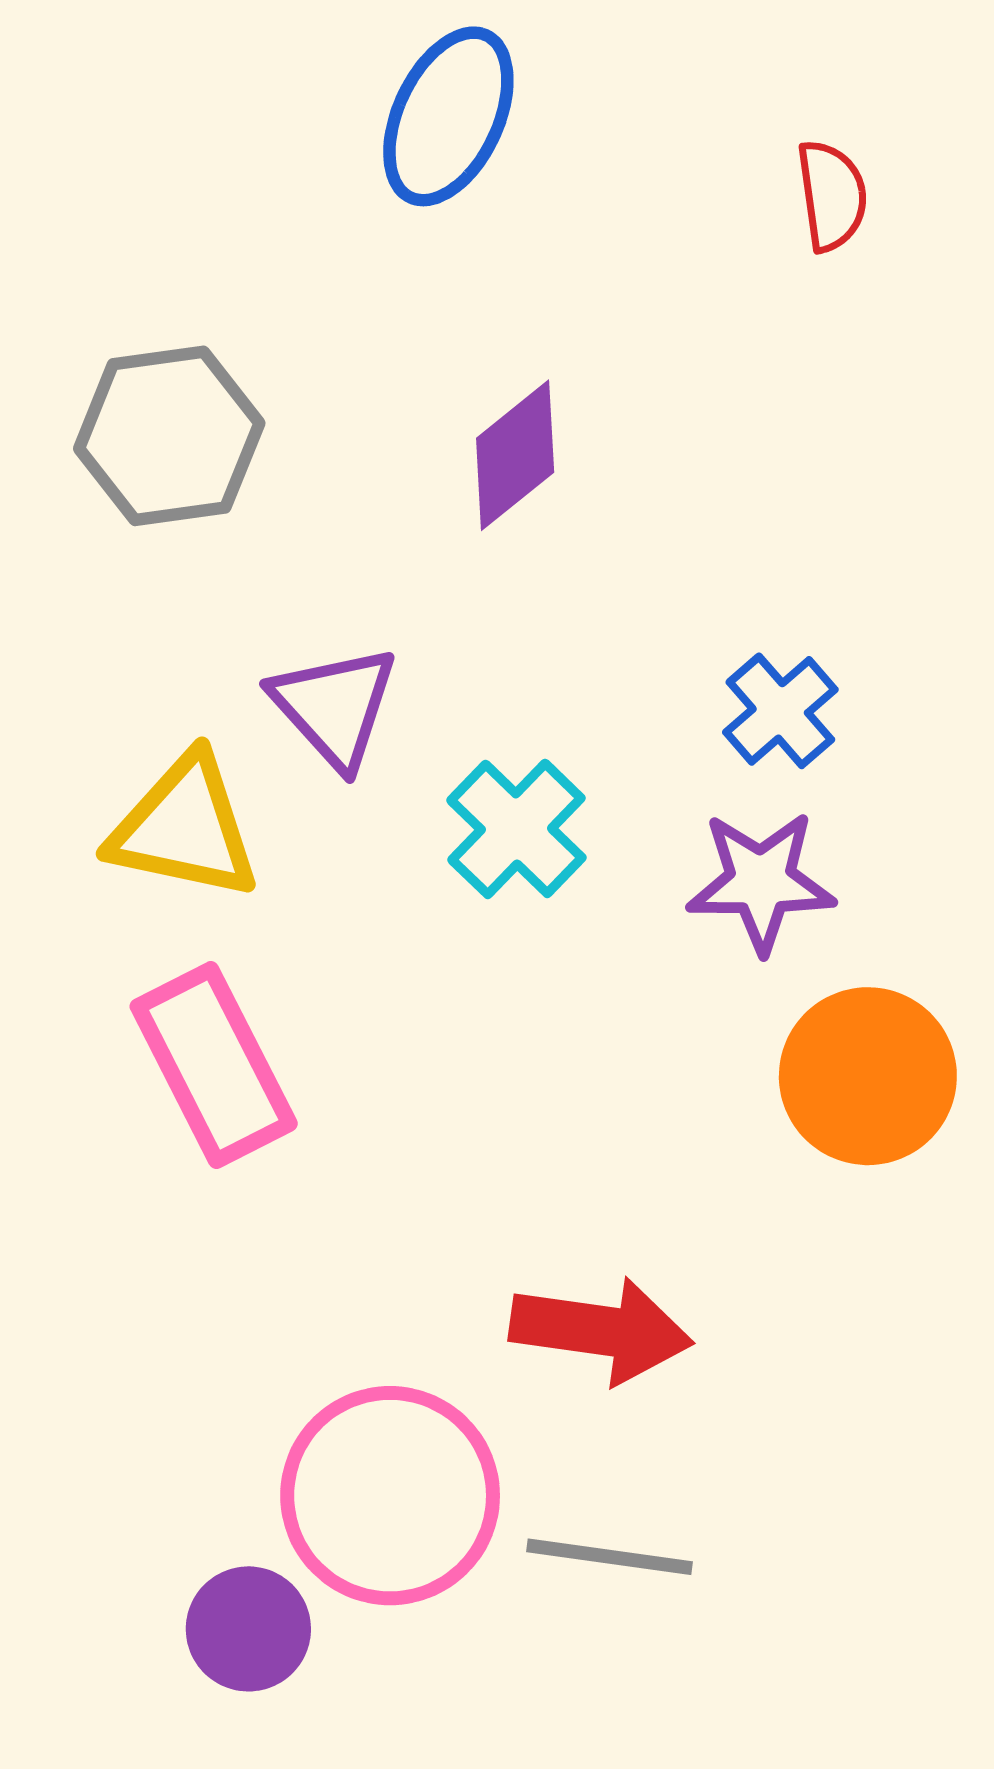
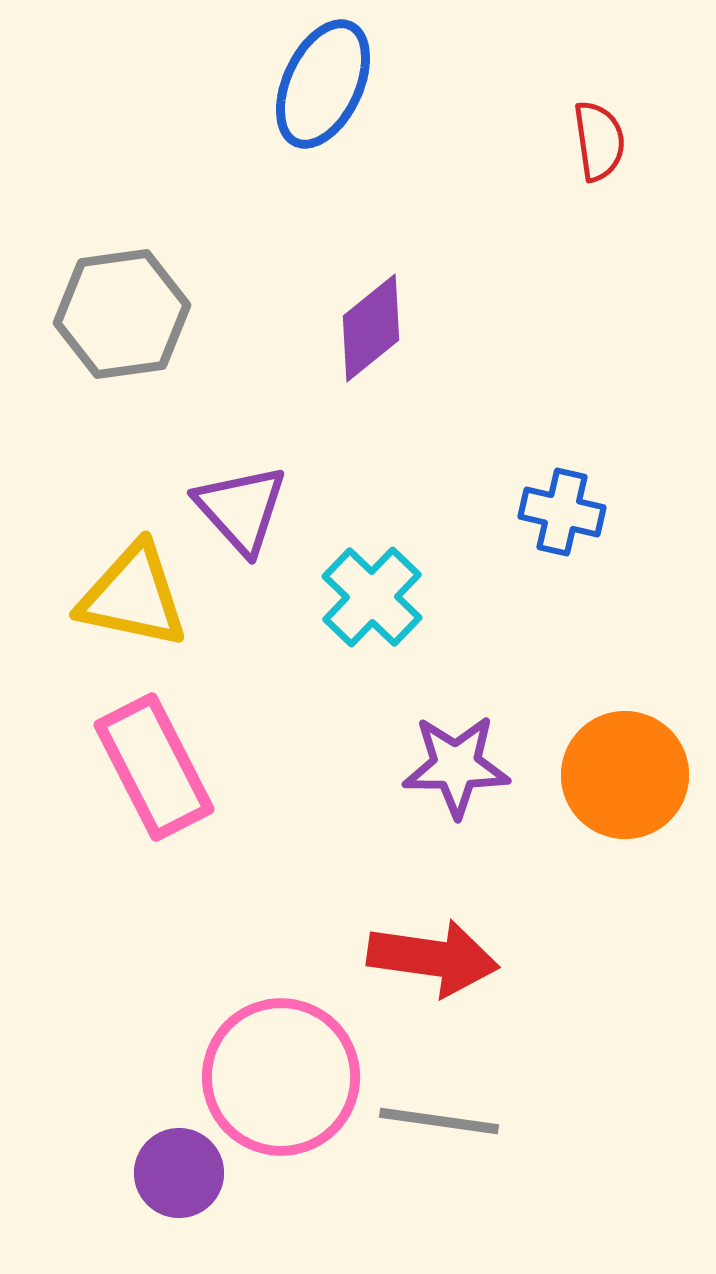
blue cross: (780, 711) -> (562, 512), turned -36
purple star: (761, 882) -> (456, 766), moved

